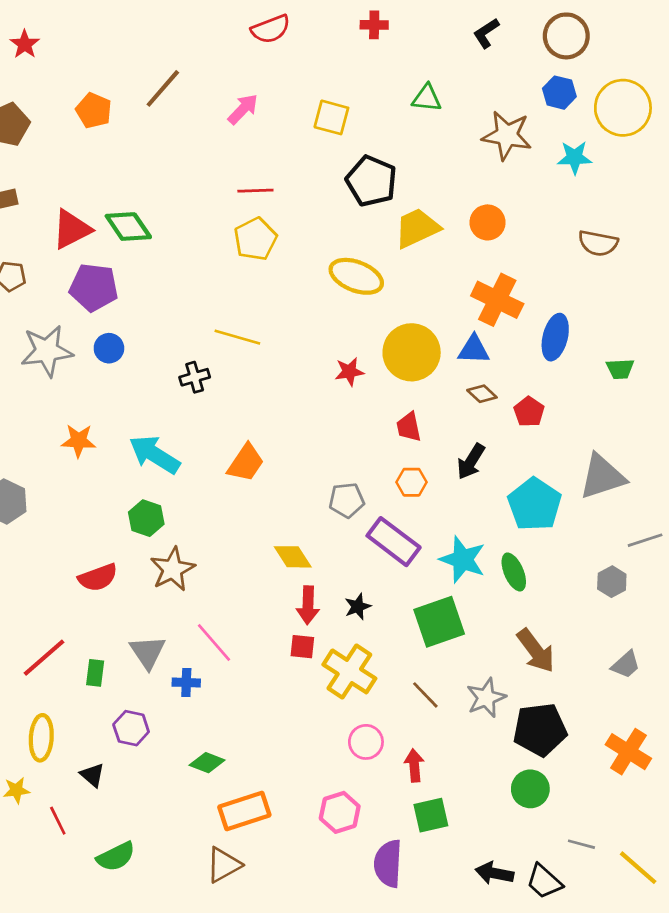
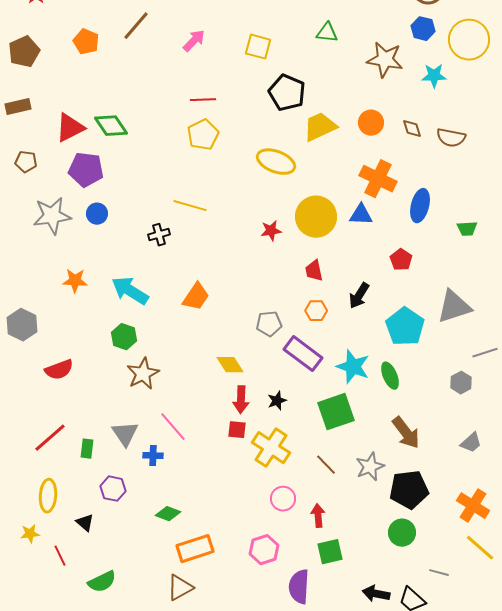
brown diamond: (482, 394) -> (412, 129), moved, turned 30
red semicircle: (98, 578) -> (59, 370), moved
yellow line: (638, 868) -> (480, 548), moved

